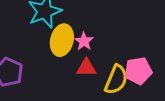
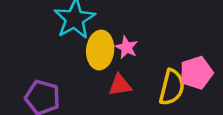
red triangle: (86, 68) -> (120, 85), moved

